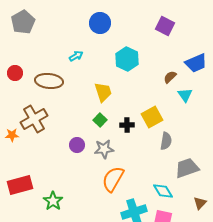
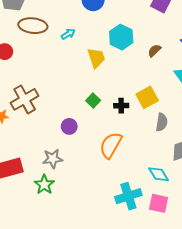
brown semicircle: (170, 77) -> (154, 51), moved
brown ellipse: (49, 81) -> (33, 26), moved
yellow trapezoid: (103, 92) -> (96, 58), moved
gray star: (104, 149) -> (53, 159), moved
orange semicircle: (113, 179) -> (111, 145), moved

